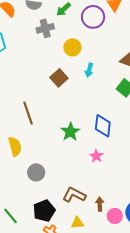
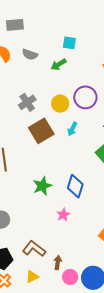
purple circle: (93, 17) -> (85, 97), moved
gray cross: (45, 28) -> (27, 102), moved, turned -30
brown square: (59, 78) -> (41, 131), size x1.4
yellow triangle: (77, 223) -> (32, 277), turned -32

